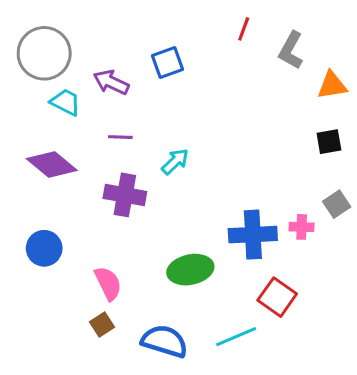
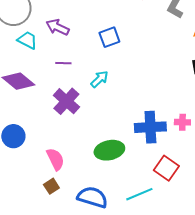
blue square: (168, 62) -> (109, 37), moved
purple cross: (125, 195) -> (66, 101), turned 32

